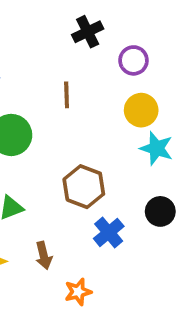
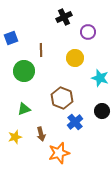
brown line: (67, 95) -> (41, 50), moved
yellow circle: (141, 110) -> (75, 58), moved
orange star: (78, 292) -> (59, 153), size x1.5

